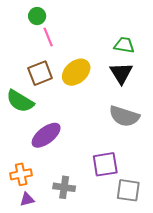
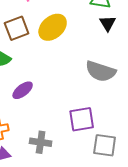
black triangle: (121, 73) -> (108, 23), moved, size x0.7
purple ellipse: (46, 135) -> (23, 90), size x0.7

